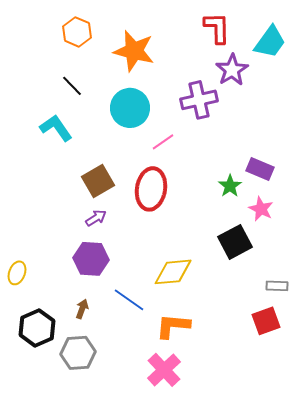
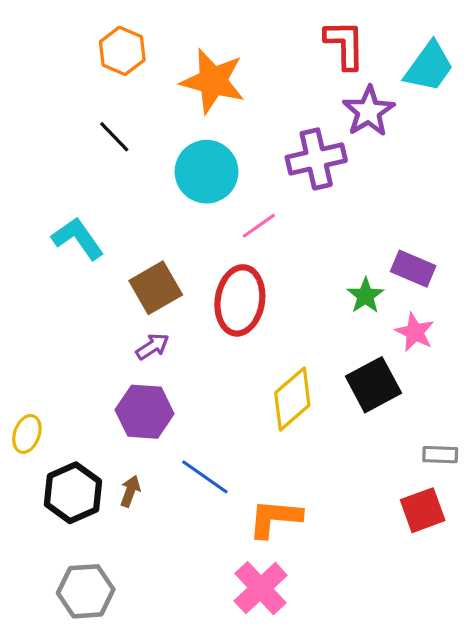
cyan L-shape: (56, 128) -> (78, 238), moved
yellow diamond: (173, 272) -> (292, 399), moved, turned -36
black hexagon: (37, 328) -> (73, 493), moved
gray hexagon: (78, 353) -> (86, 591), moved

